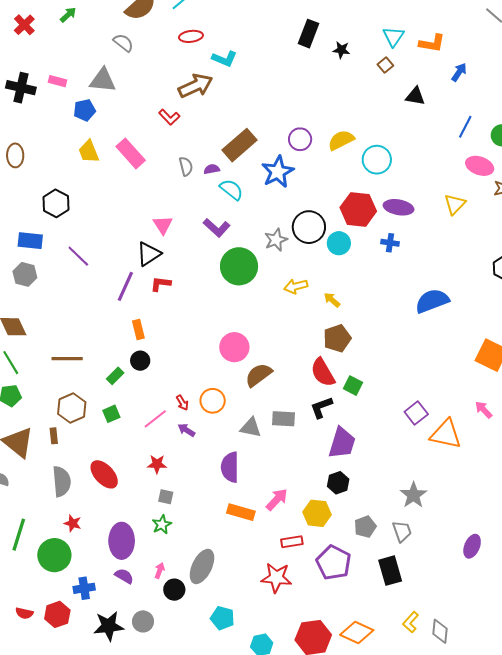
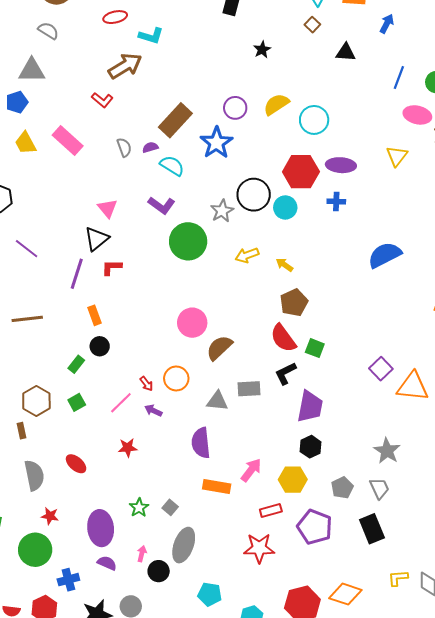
black star: (341, 50) -> (262, 50), moved, turned -30
brown line: (67, 359) -> (27, 319), moved
red ellipse: (104, 474) -> (76, 464), size x0.7
gray square: (166, 497) -> (170, 507), moved, turned 35
yellow L-shape: (411, 622) -> (398, 578), turned 50

